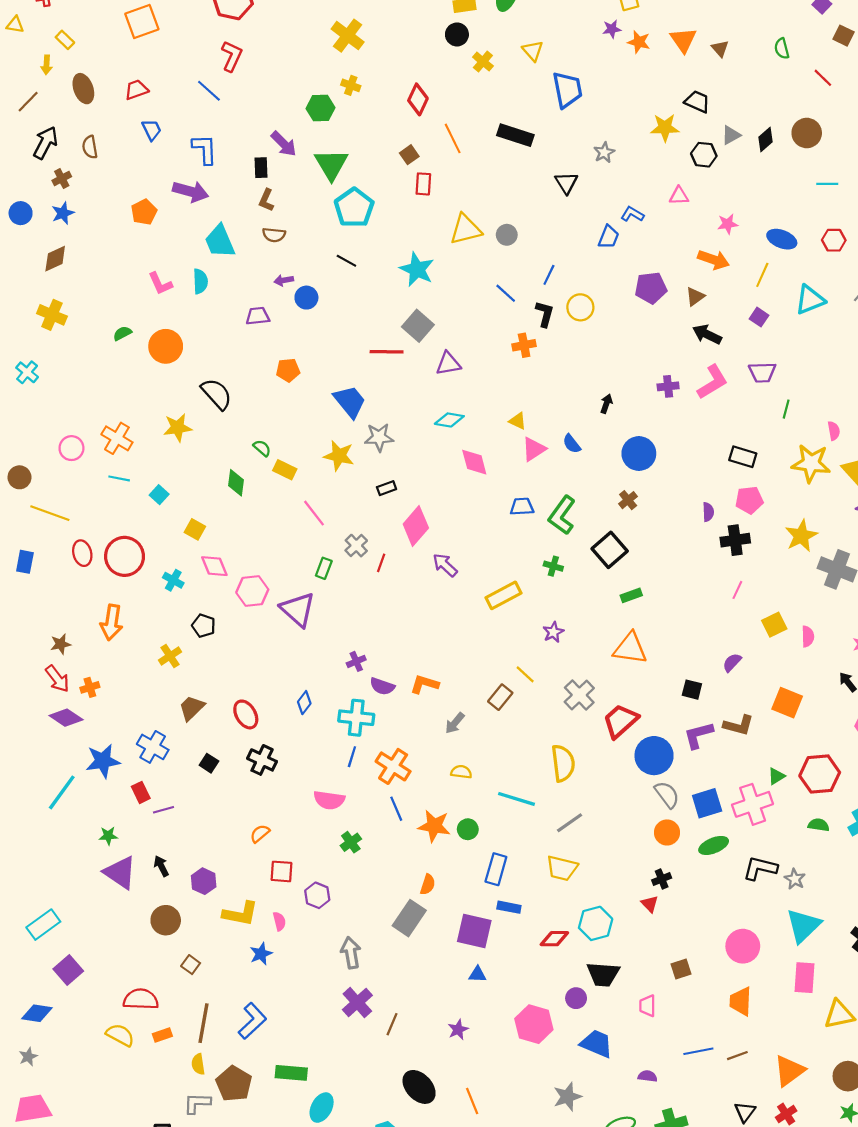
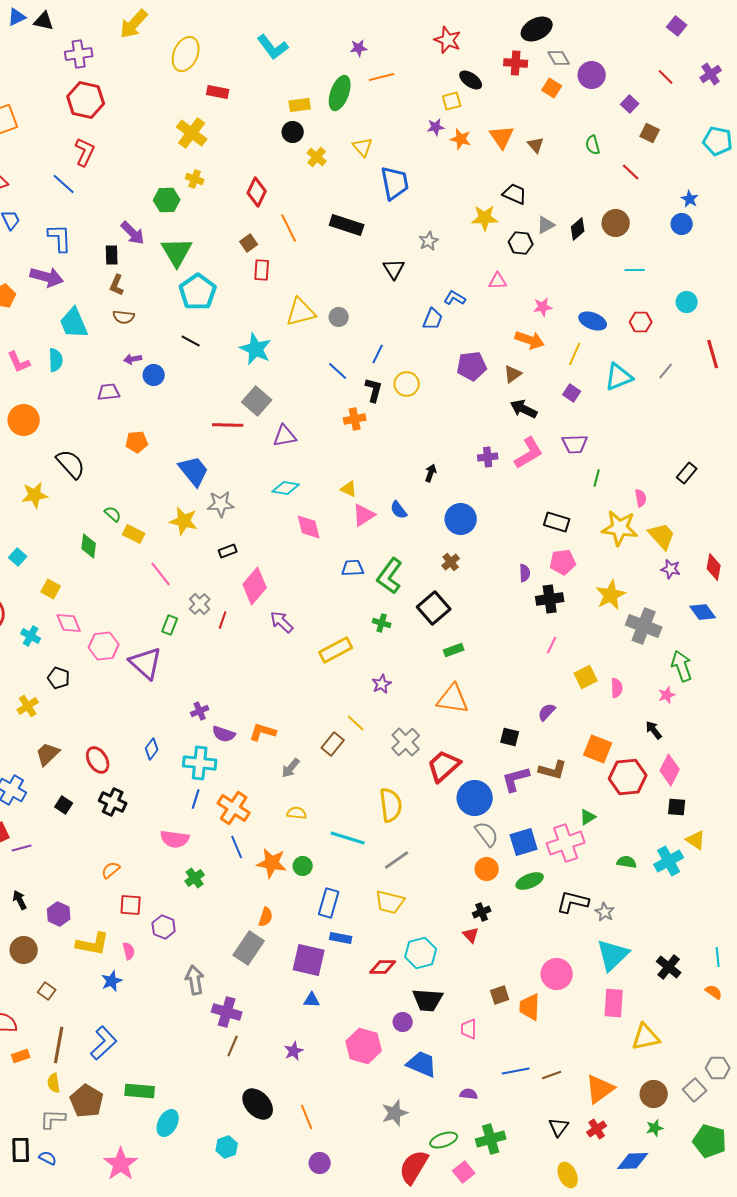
red hexagon: (820, 774) -> (628, 777), moved
orange trapezoid: (741, 1001) -> (530, 1007), moved
purple cross: (357, 1002) -> (227, 1012), moved, turned -32

